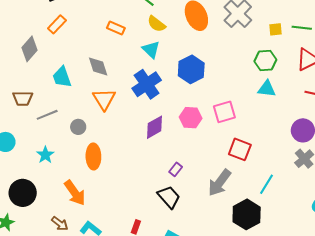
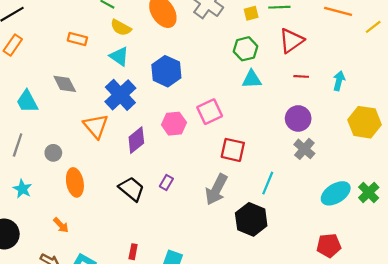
orange triangle: (104, 99) -> (96, 126), moved
gray line: (47, 115) -> (18, 145), turned -40
orange arrow: (75, 193) -> (61, 225), size x0.6
black trapezoid: (169, 197) -> (132, 189), moved

